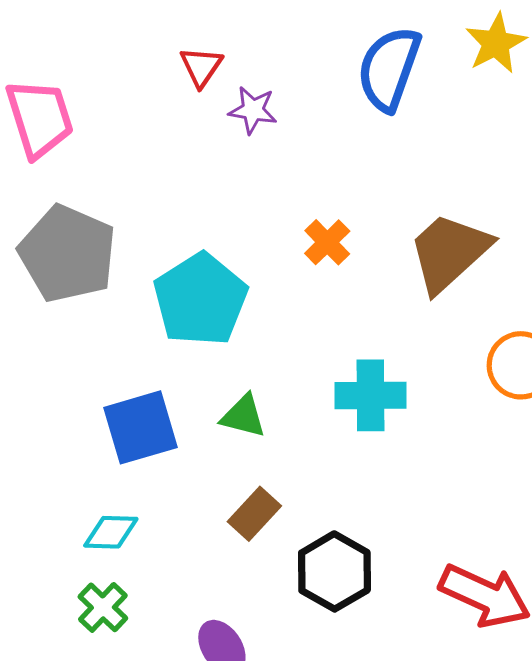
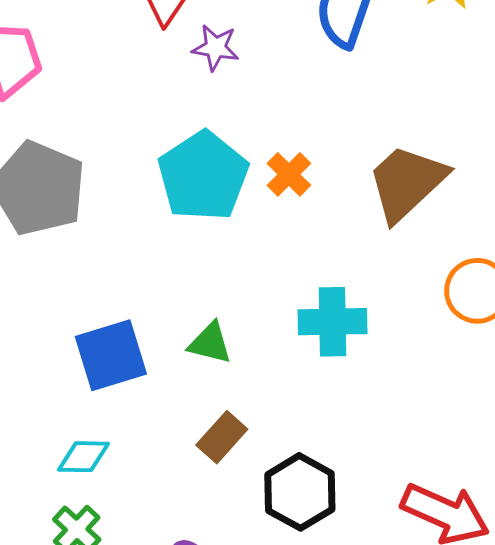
cyan pentagon: (200, 300) -> (203, 176), moved

